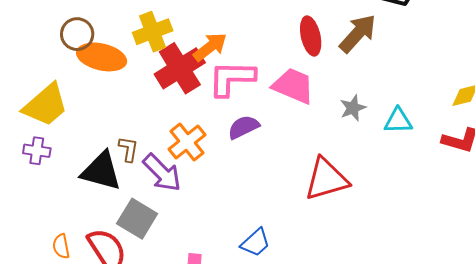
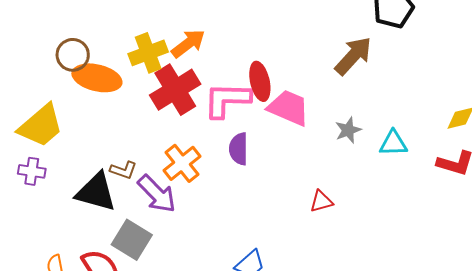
red ellipse: (311, 36) -> (260, 81), moved
orange arrow: (210, 47) -> (188, 43), moved
purple semicircle: (243, 127) -> (239, 149), turned -64
brown L-shape: (128, 149) -> (123, 170), turned 100
red triangle: (326, 179) -> (321, 201), size x0.5

